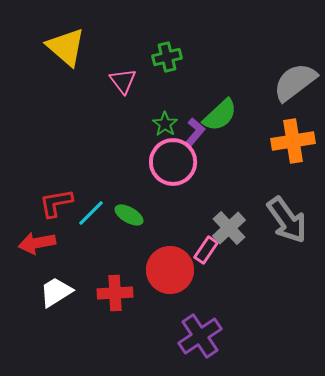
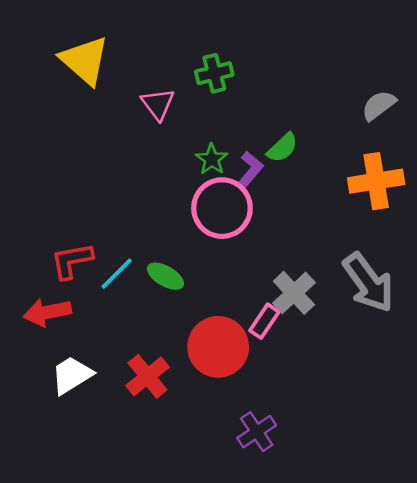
gray semicircle: (295, 82) -> (379, 105), size x0.6
green semicircle: (220, 115) -> (282, 148), size x0.7
red cross: (115, 293) -> (147, 376), turned -36
purple cross: (200, 336) -> (257, 432), size x0.7

